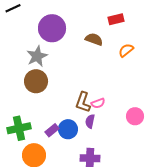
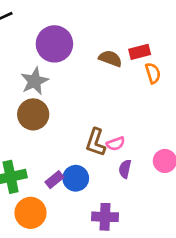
red rectangle: (116, 19) -> (140, 52), moved
orange semicircle: (126, 50) -> (153, 73), turned 112
purple semicircle: (90, 121) -> (125, 169), moved

